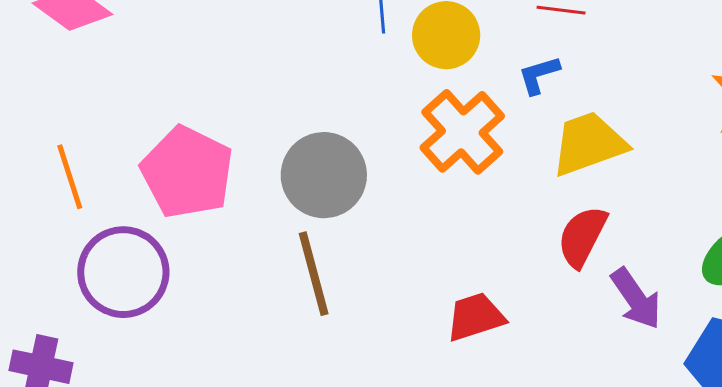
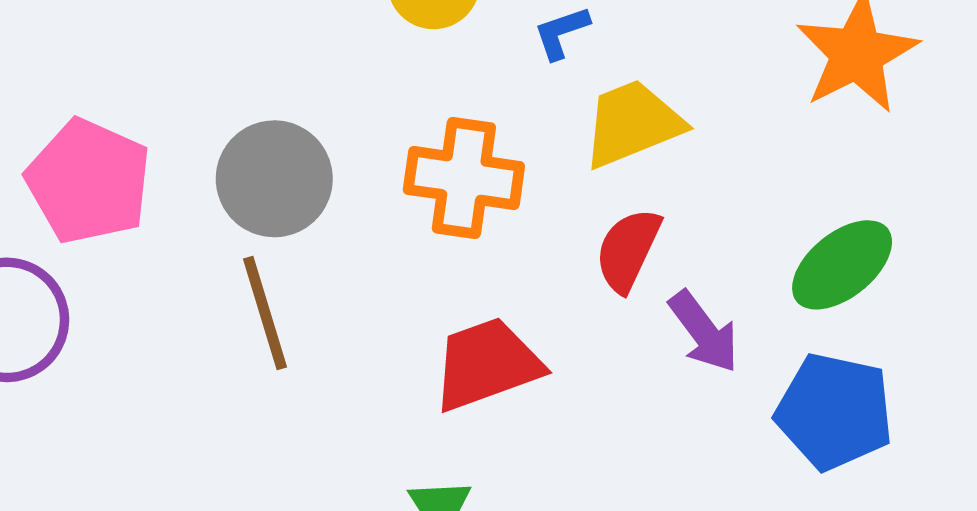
orange cross: (462, 132) -> (464, 178), moved, turned -38
red trapezoid: (475, 317) -> (487, 364), size x1.4

